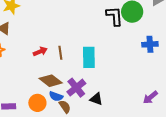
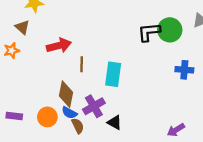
black L-shape: (114, 16) -> (149, 32), turned -100
red arrow: (40, 51) -> (59, 46), moved, size x1.5
brown diamond: (51, 81) -> (66, 94), turned 55

